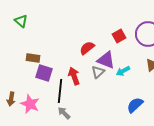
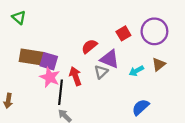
brown rectangle: (33, 58) -> (32, 57), size x1.6
cyan arrow: (123, 71) -> (136, 71), moved
purple square: (44, 73) -> (49, 61), moved
pink star: (30, 104) -> (50, 77), moved

